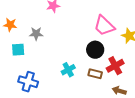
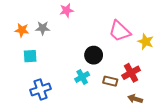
gray star: (36, 34) -> (43, 28), moved
black circle: (95, 50) -> (94, 55), moved
blue cross: (28, 82) -> (41, 89), turned -36

